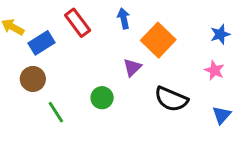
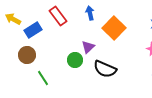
purple triangle: (132, 67) -> (88, 47), moved
green circle: (102, 98) -> (75, 60), moved
black semicircle: (171, 99) -> (105, 69), moved

